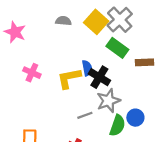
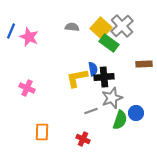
green rectangle: (117, 48) -> (109, 43), moved
pink cross: (32, 73) -> (27, 88), moved
black cross: (99, 77) -> (104, 77), turned -36

